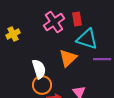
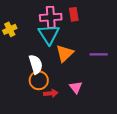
pink cross: (54, 22) -> (51, 17), turned 30
cyan triangle: (87, 39) -> (49, 34), moved, turned 40

